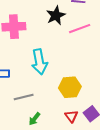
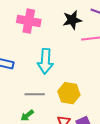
gray line: (24, 97) -> (35, 94), moved

